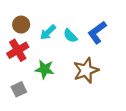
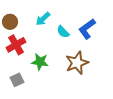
brown circle: (21, 25) -> (10, 22), moved
cyan arrow: (48, 32) -> (43, 19), moved

